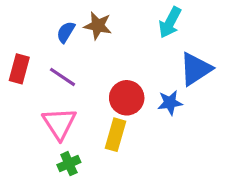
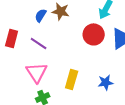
red circle: (127, 98) -> (94, 34), moved
blue star: (170, 103) -> (106, 82), moved

